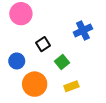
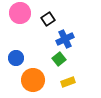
blue cross: (83, 30) -> (65, 39), moved
black square: (43, 44) -> (48, 19), moved

